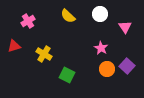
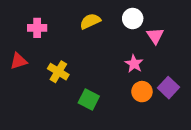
yellow semicircle: (68, 16) -> (90, 21), turned 112
pink cross: (28, 21) -> (37, 28), turned 32
pink triangle: (125, 27) -> (155, 36), moved

